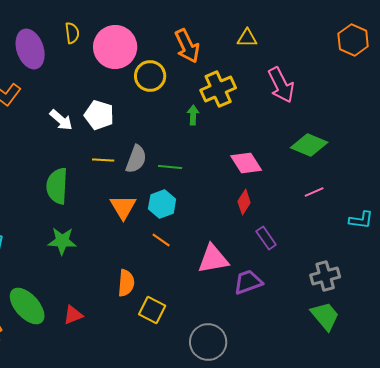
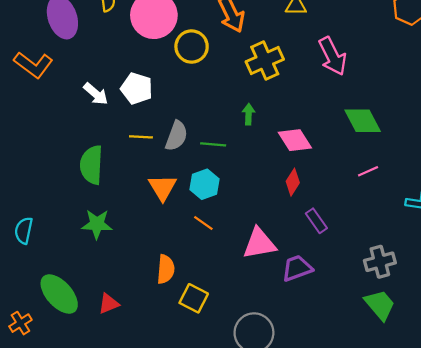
green arrow: (193, 115) -> (249, 114), moved
green diamond: (309, 145) -> (363, 121), turned 39

